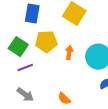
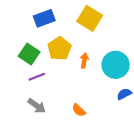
blue rectangle: (32, 14) -> (44, 18), turned 60
yellow pentagon: (46, 42) -> (59, 49), turned -30

